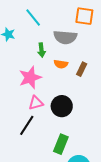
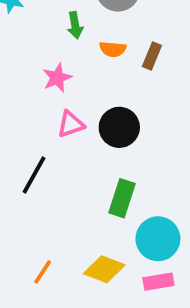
pink star: (30, 78) -> (57, 78), size x0.7
black line: (27, 125) -> (34, 175), moved

